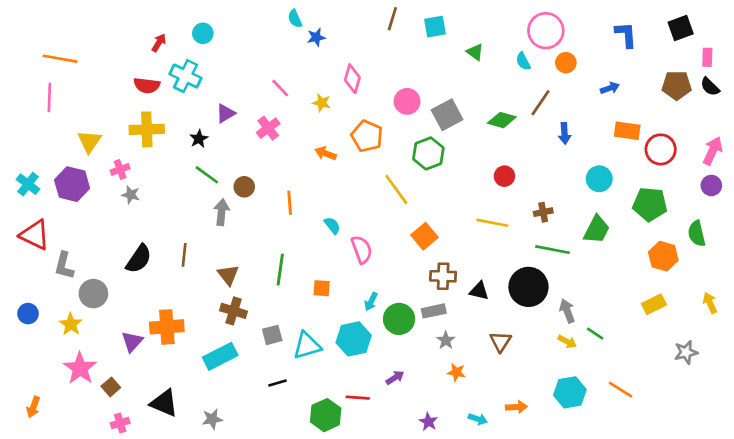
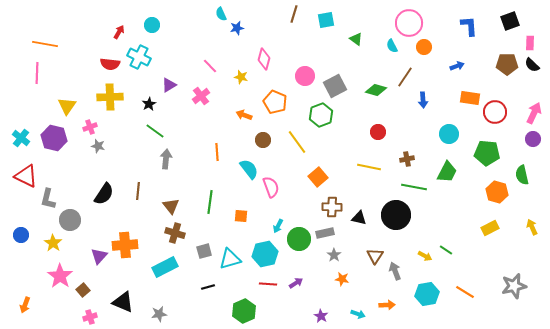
brown circle: (244, 187) -> (263, 140), moved
cyan semicircle: (332, 226) -> (249, 169), size x1.5
gray arrow: (567, 311) -> (395, 271), moved
gray star: (686, 352) -> (514, 286), moved, size x1.4
red line: (358, 398) -> (268, 284), moved

